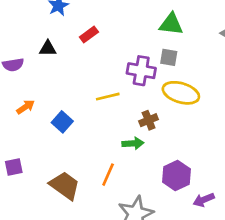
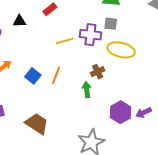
yellow line: (108, 97) -> (65, 41), moved
green arrow: (133, 143) -> (87, 90), turned -91
orange line: (108, 175) -> (56, 75), moved
purple arrow: (204, 200) -> (144, 113), moved

